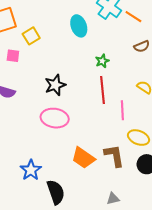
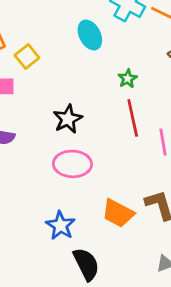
blue star: (31, 170) -> (60, 225), moved

